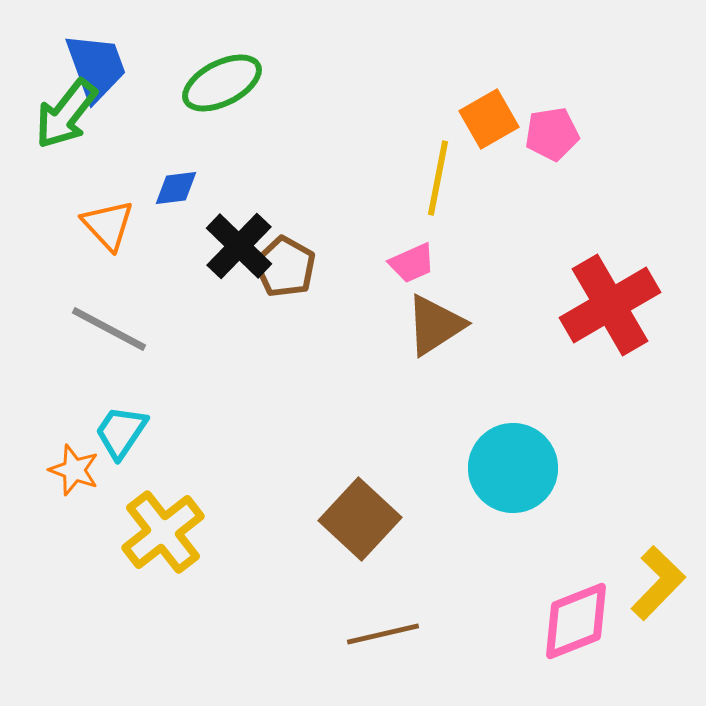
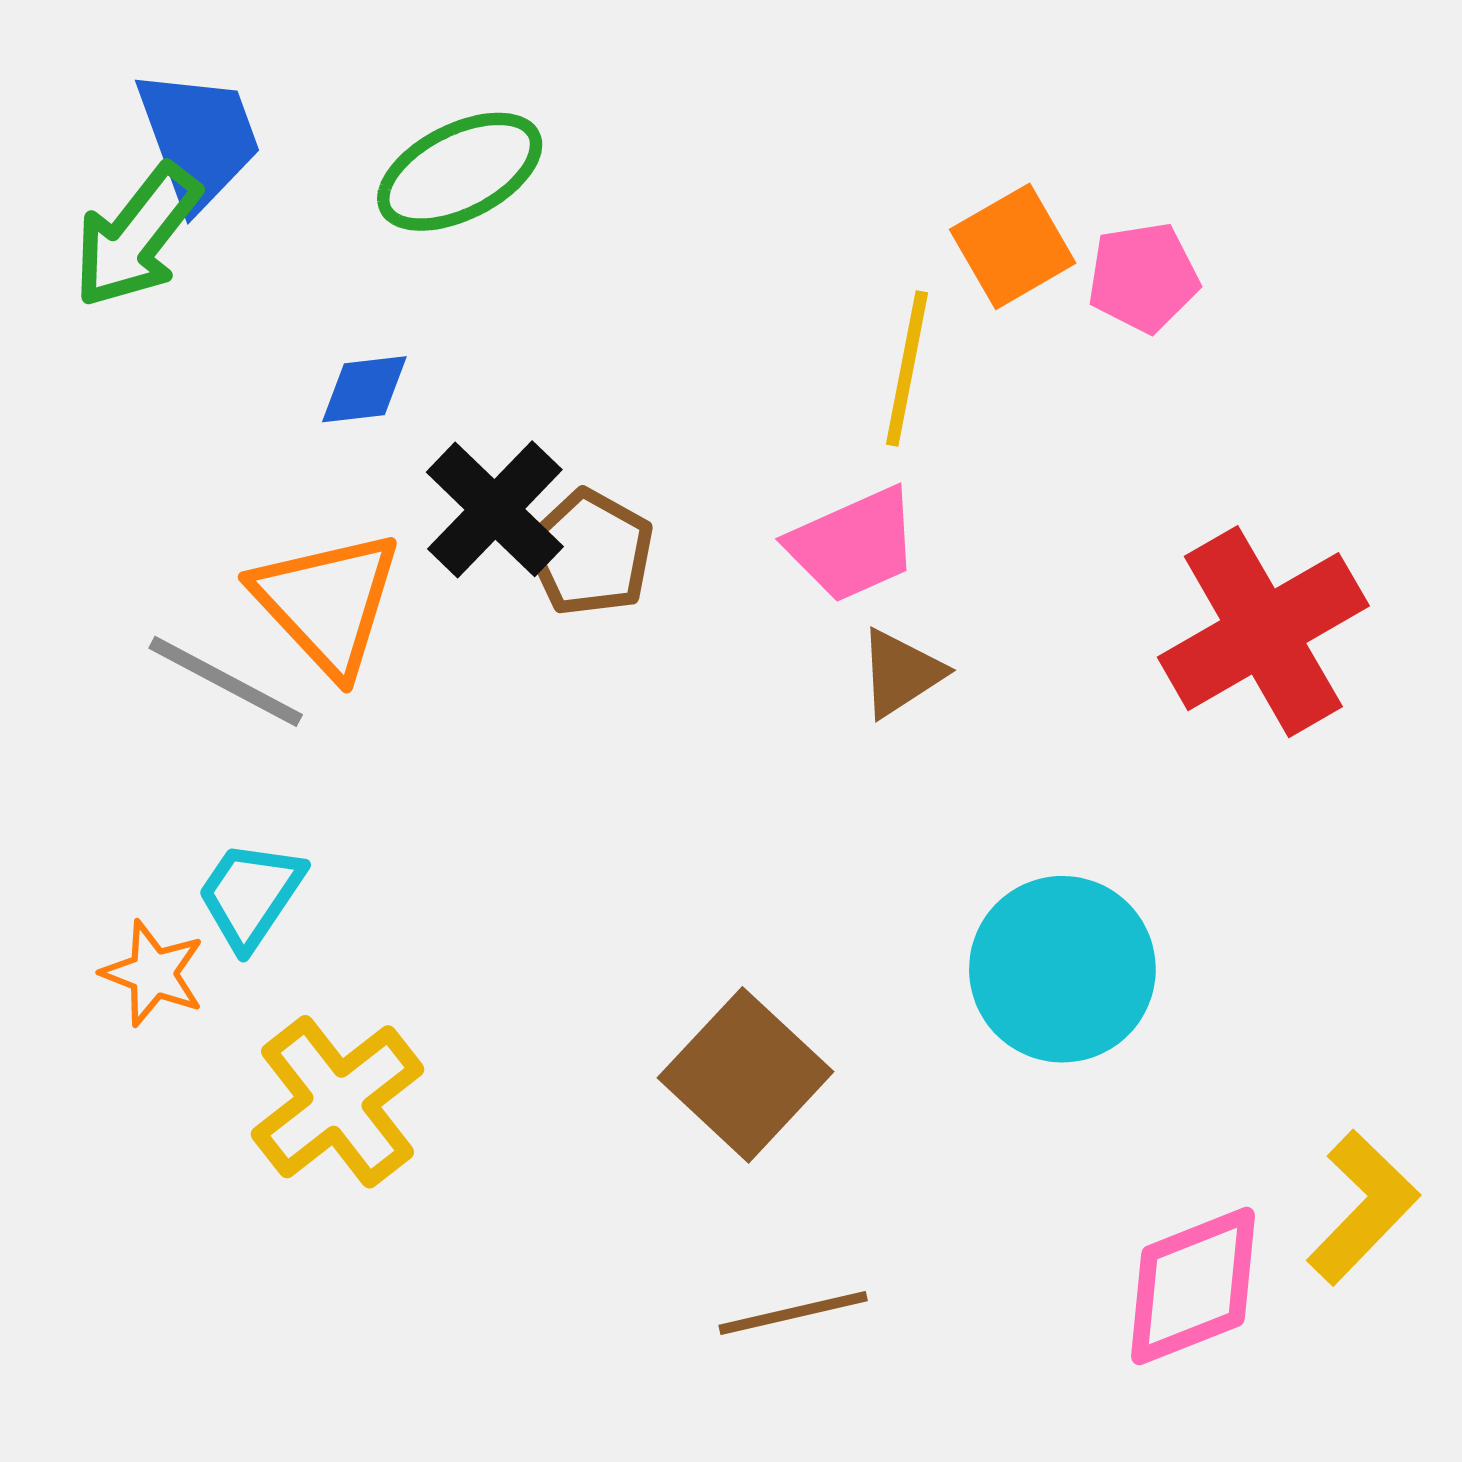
orange triangle: (108, 225) -> (327, 603), moved, size x1.4
pink trapezoid: (412, 263) -> (853, 545), size x1.4
brown triangle: (435, 325) -> (901, 673), size x0.7

